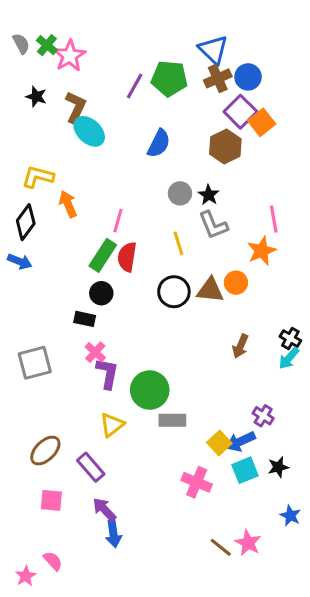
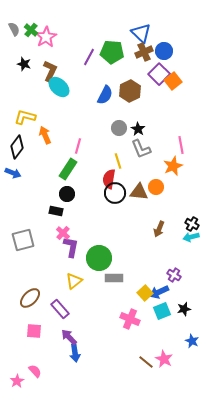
brown hexagon: (225, 146) -> (130, 91), moved
red semicircle: (127, 257) -> (109, 179), moved
cyan arrow: (289, 358) -> (191, 237), turned 35

